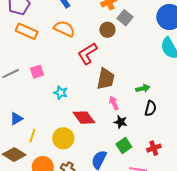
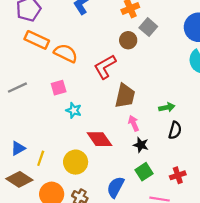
orange semicircle: (64, 29) -> (66, 53), moved
pink square: (37, 72) -> (59, 88), moved
blue triangle: (16, 119) -> (18, 148), moved

